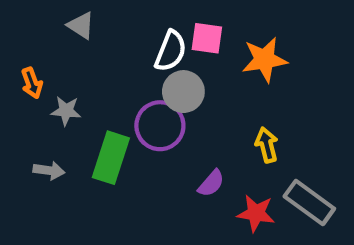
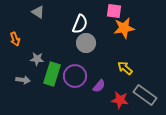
pink square: (207, 38) -> (114, 11), moved
gray star: (66, 111) -> (37, 59), moved
purple circle: (160, 126) -> (75, 76), moved
yellow arrow: (267, 145) -> (125, 68), turned -35

